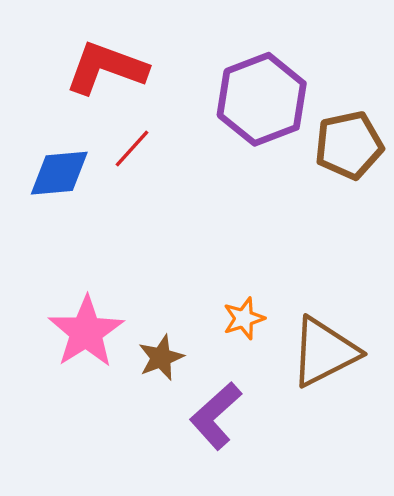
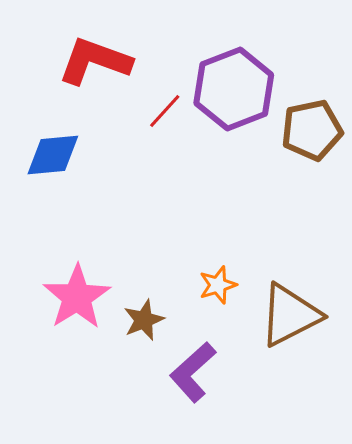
red line: (132, 148) -> (165, 111), moved

